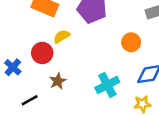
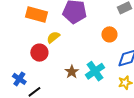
blue cross: (13, 67) -> (19, 79), moved
brown star: (58, 81) -> (72, 72), moved

